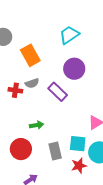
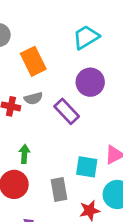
green arrow: (37, 125) -> (24, 154), moved, turned -80
cyan square: (78, 144) -> (87, 167), moved

